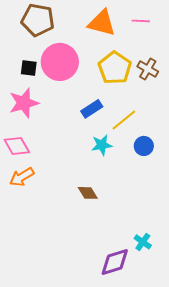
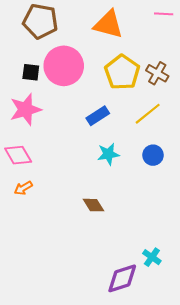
pink line: (141, 21) -> (164, 14), moved
yellow line: (124, 120) -> (148, 114), moved
orange arrow: (22, 177) -> (23, 188), size x0.7

